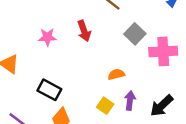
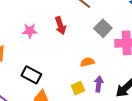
yellow square: (105, 106) -> (78, 88), turned 32

